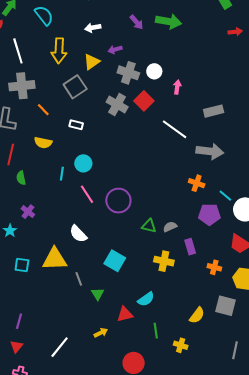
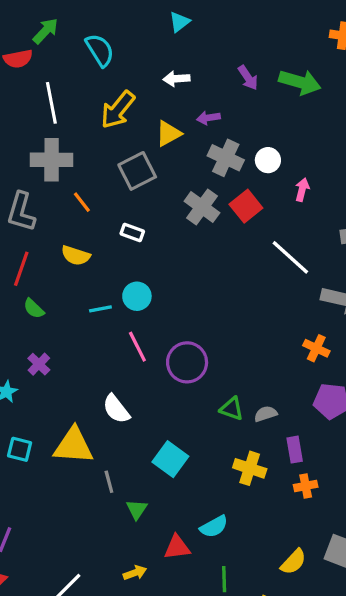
yellow arrow: (59, 51) -> (118, 110), turned 30
cyan line: (62, 174) -> (100, 309), turned 64
green semicircle: (21, 178) -> (34, 309), turned -40
orange cross: (214, 267) -> (306, 486), moved, turned -32

